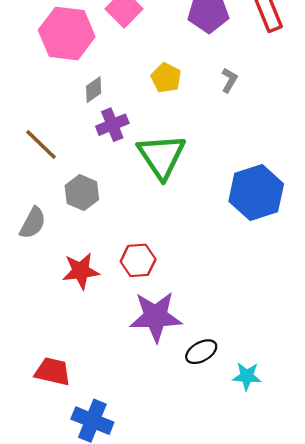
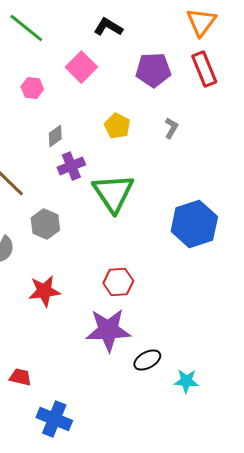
pink hexagon: (67, 33) -> (32, 88), size x0.5
red hexagon: (138, 260) -> (118, 282), moved
red trapezoid: (53, 372) -> (20, 377), size x0.7

